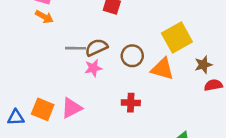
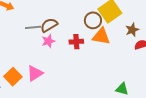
brown circle: (132, 56) -> (93, 20), moved
red cross: (131, 103) -> (76, 42), moved
orange square: (43, 109) -> (13, 77), turned 30

